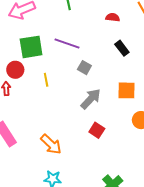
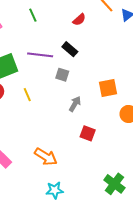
red semicircle: (113, 17) -> (79, 20), turned 144
black rectangle: (122, 48) -> (70, 49), moved
gray arrow: (91, 99) -> (75, 104), size x0.7

